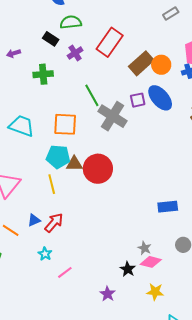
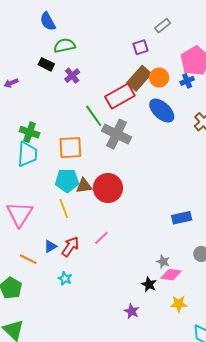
red rectangle: (110, 42) -> (120, 96), moved, turned 32
green cross: (43, 74) -> (30, 132), moved, turned 30
purple square: (138, 100) -> (140, 47), moved
cyan trapezoid: (22, 126) -> (27, 154), turned 80
pink line: (65, 272) -> (101, 238), moved

